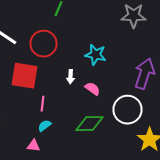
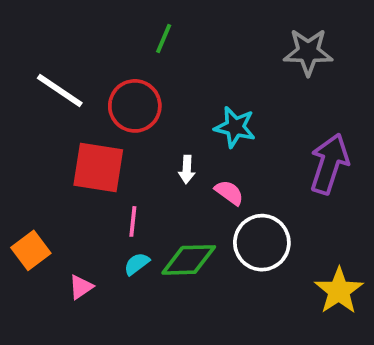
white circle: (128, 110) -> (262, 243), moved
green diamond: (90, 124) -> (189, 260), moved
pink triangle: (34, 146) -> (81, 287), moved, turned -40

